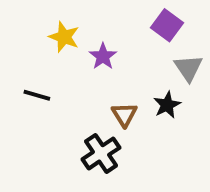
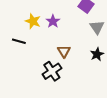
yellow star: (64, 37) -> (33, 21), moved
black star: (167, 105) -> (97, 54), moved

